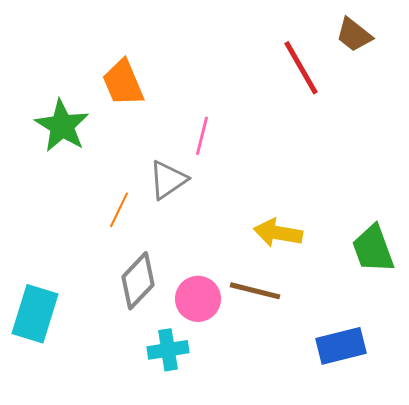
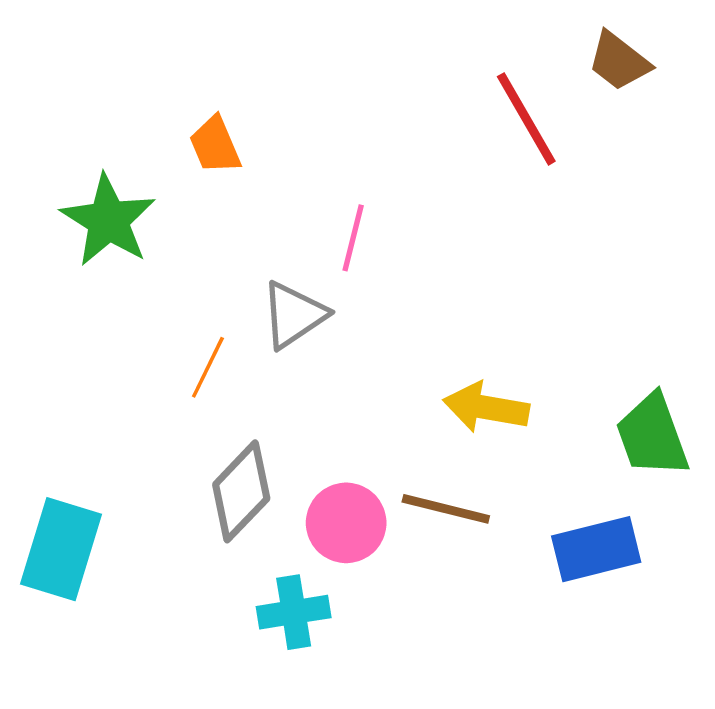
orange trapezoid: (123, 83) -> (215, 145), size x0.7
blue rectangle: (341, 346) -> (596, 549), moved

